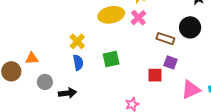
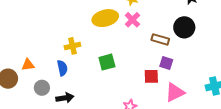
yellow cross: (77, 41) -> (72, 46), turned 35
blue semicircle: (78, 62) -> (62, 68), moved
pink triangle: (191, 90) -> (175, 92), moved

